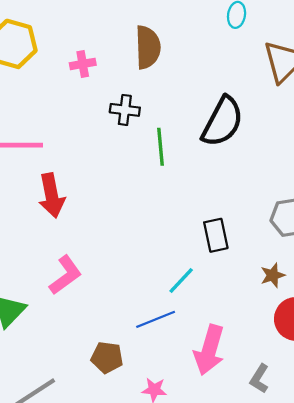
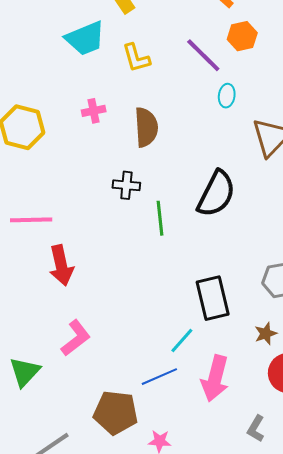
pink cross: (83, 64) -> (94, 111), moved
black rectangle: (216, 235) -> (213, 298), size x1.4
pink arrow: (209, 350) -> (215, 378), moved
brown pentagon: (107, 357) -> (116, 413), size x1.5

